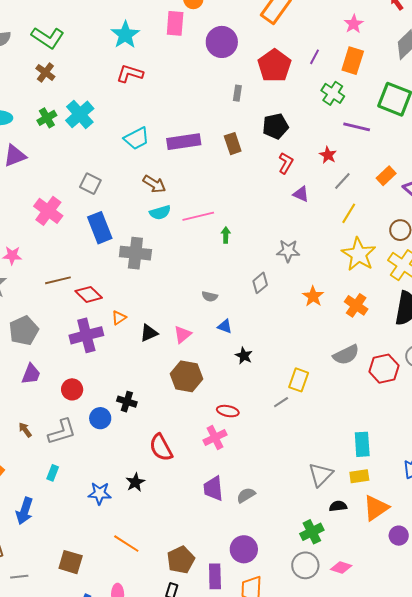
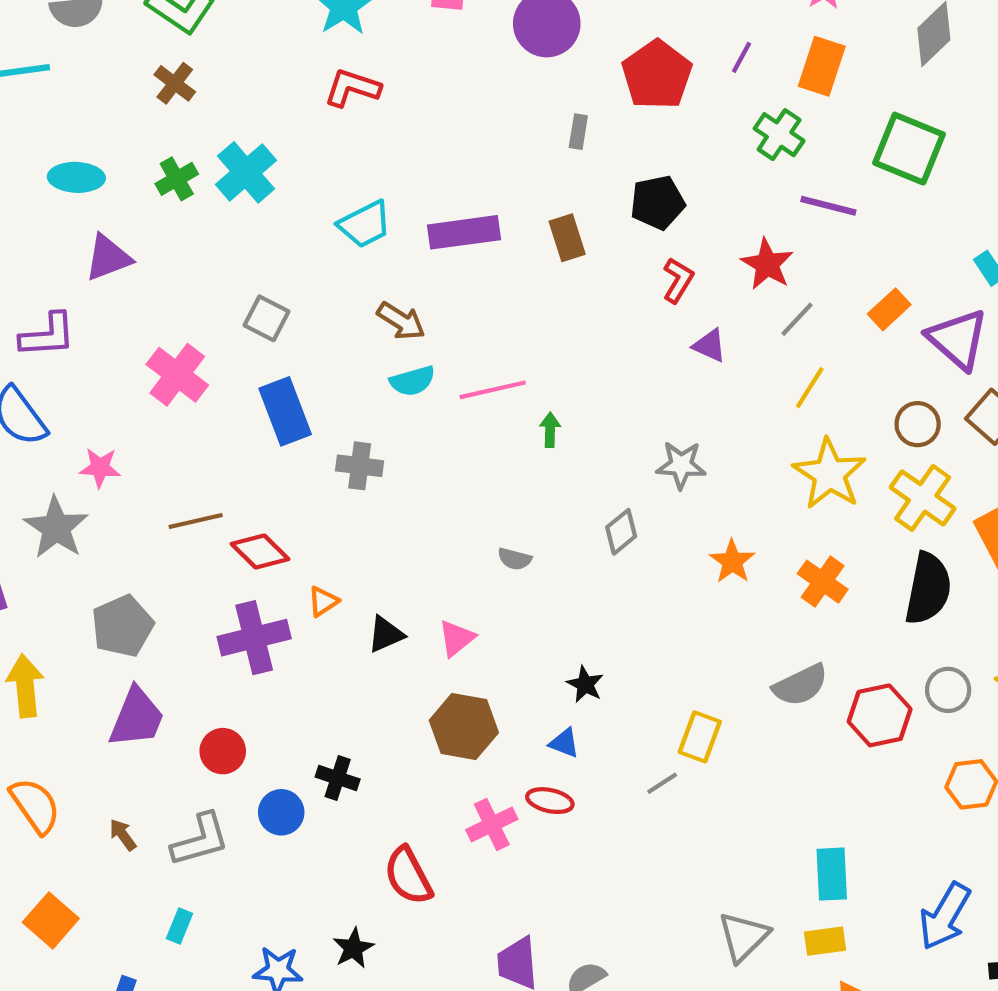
red star: (328, 155) -> (767, 264), size x1.4
gray cross: (135, 253) -> (360, 466), size x0.7
blue triangle: (225, 326) -> (564, 743), moved
purple trapezoid: (31, 374) -> (137, 718), size x1.4
pink cross: (215, 438) -> (492, 824), moved

